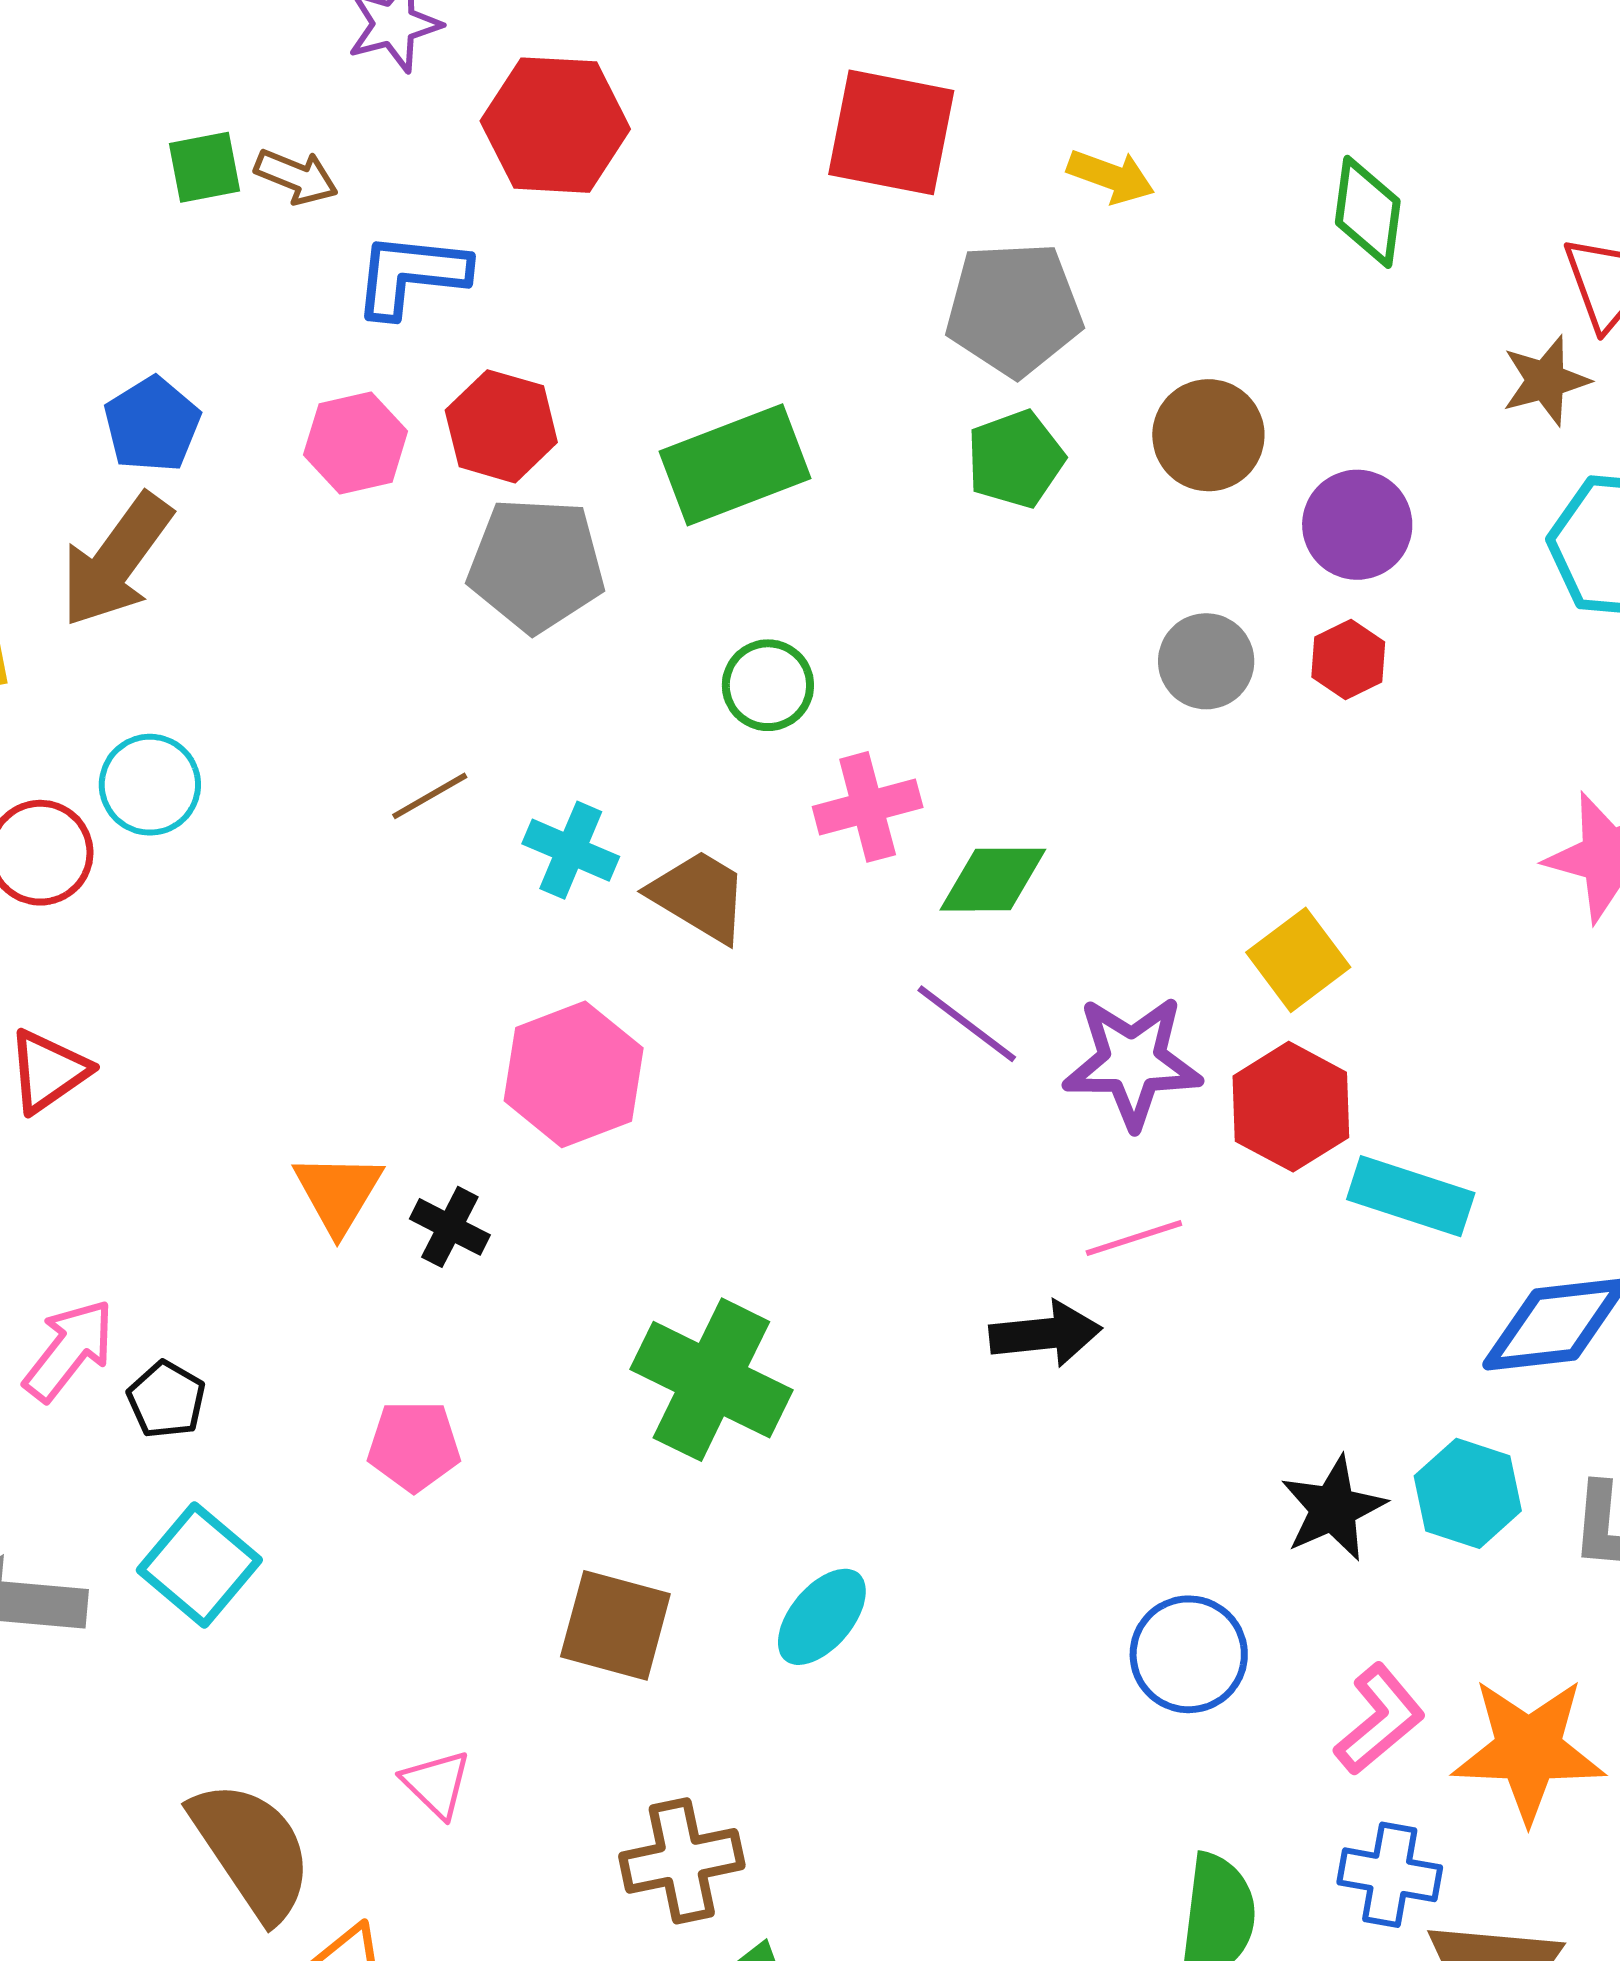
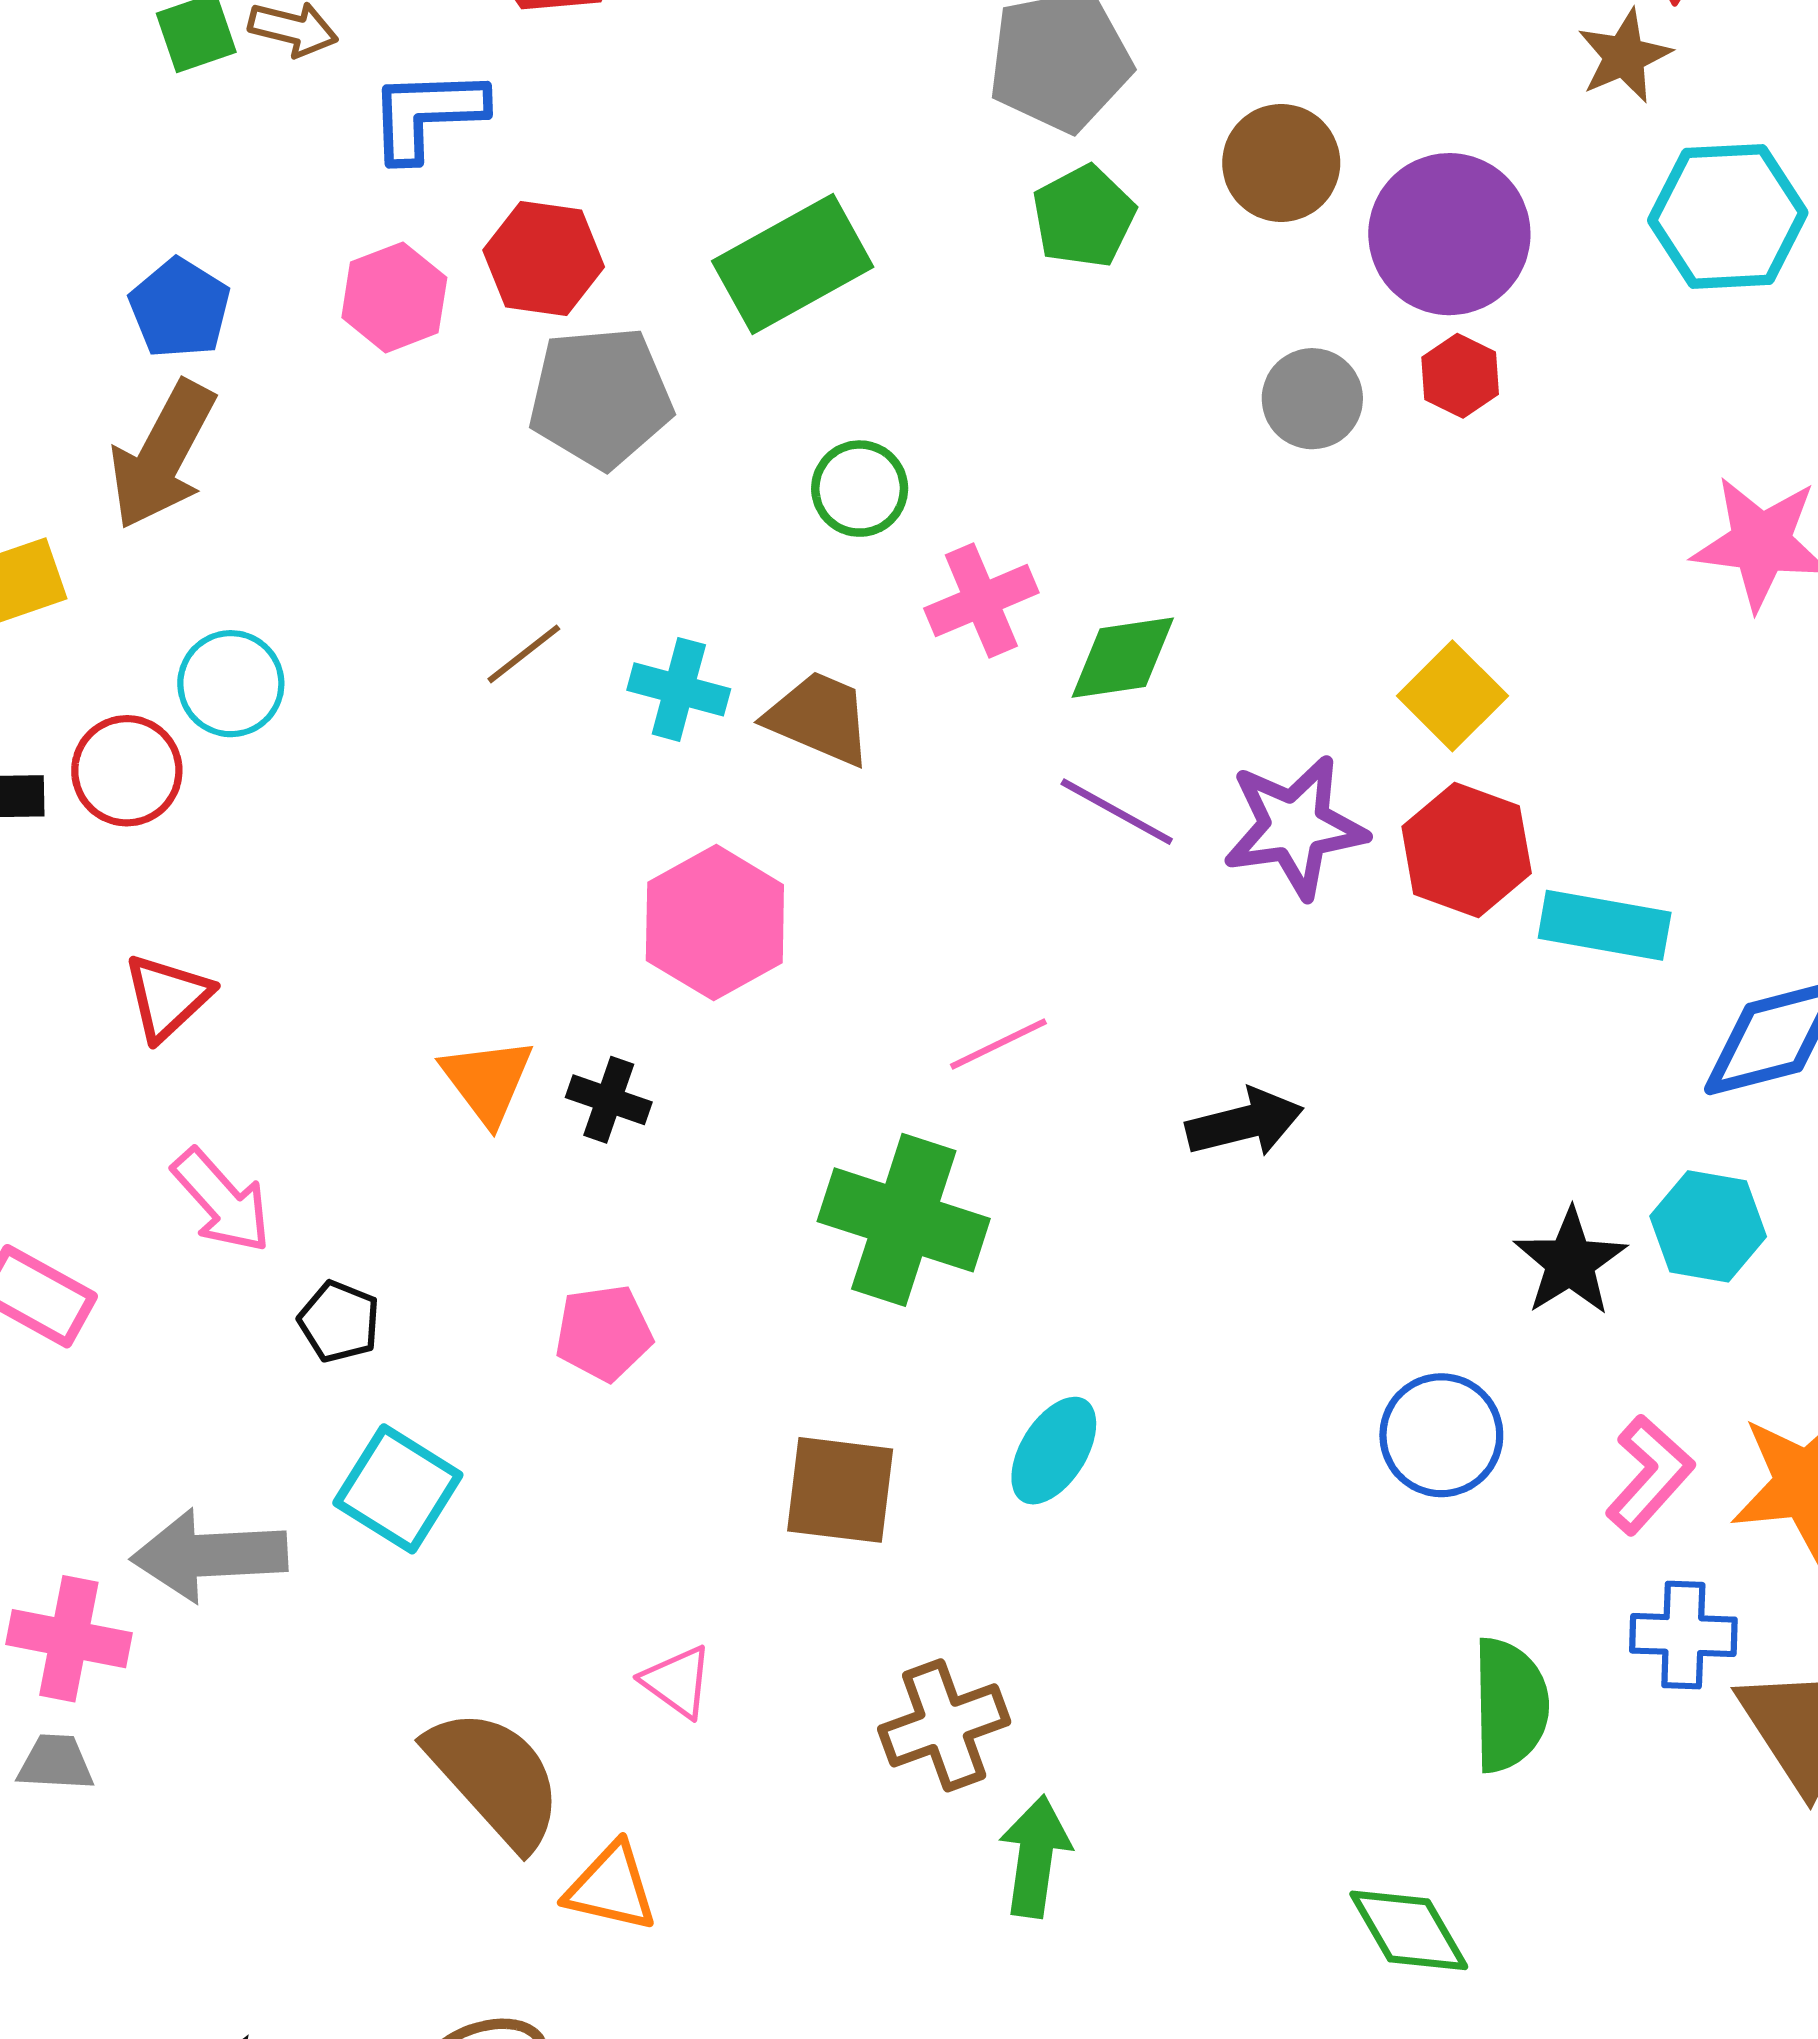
purple circle: (1357, 525) -> (1449, 234), size x1.4
pink line: (1134, 1238) -> (998, 1044), moved
pink arrow: (69, 1350) -> (222, 1201), moved, turned 108

